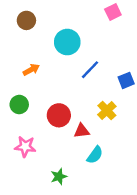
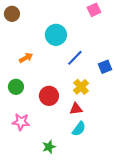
brown circle: (26, 20) -> (12, 14), moved
yellow cross: (107, 110) -> (81, 87), moved
red triangle: (82, 131) -> (76, 109), moved

